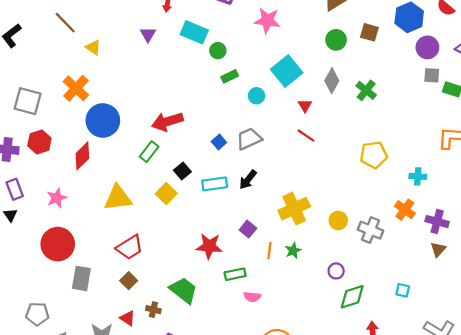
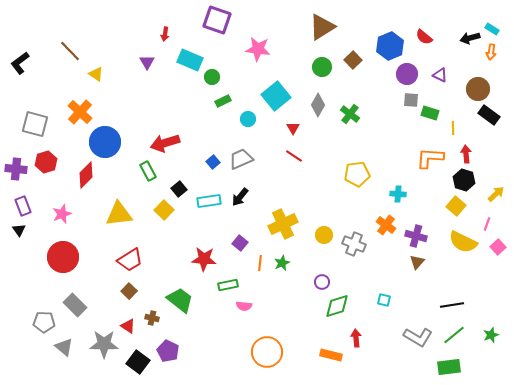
brown square: (369, 32) -> (353, 60), turned 30
green rectangle: (149, 152) -> (148, 171), turned -66
gray rectangle: (81, 278) -> (75, 305), moved, turned -55

